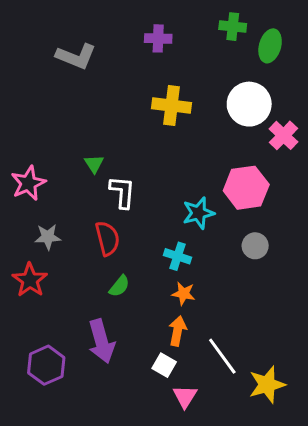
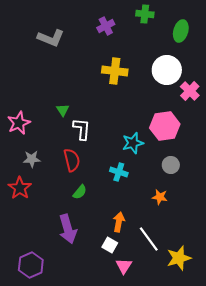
green cross: (233, 27) -> (145, 14), moved
purple cross: (158, 38) -> (106, 26), turned -30
orange star: (184, 294) -> (160, 197), moved
purple hexagon: (46, 365) -> (31, 265), moved

